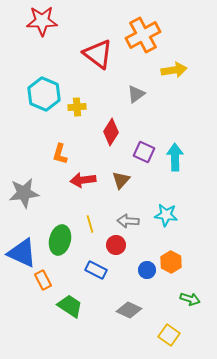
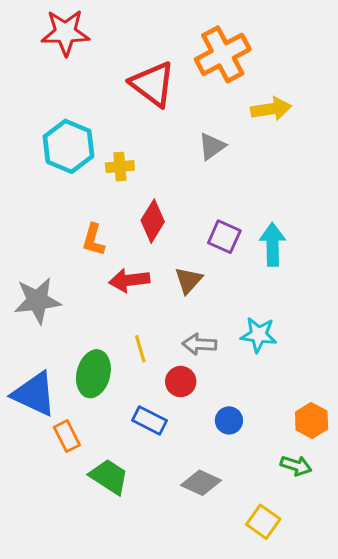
red diamond: (111, 132) -> (153, 221), moved
orange hexagon: (171, 262) -> (312, 420), moved

